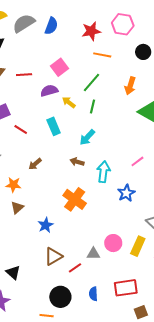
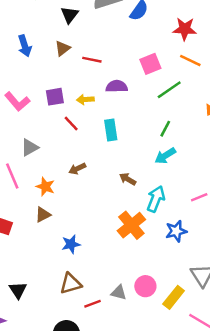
pink square: (59, 67) -> (150, 64), moved
yellow arrow: (69, 102) -> (85, 99), moved, turned -56
green line: (92, 107) -> (165, 129), moved
cyan arrow: (87, 137) -> (165, 156), moved
orange cross: (75, 199) -> (131, 225), moved

